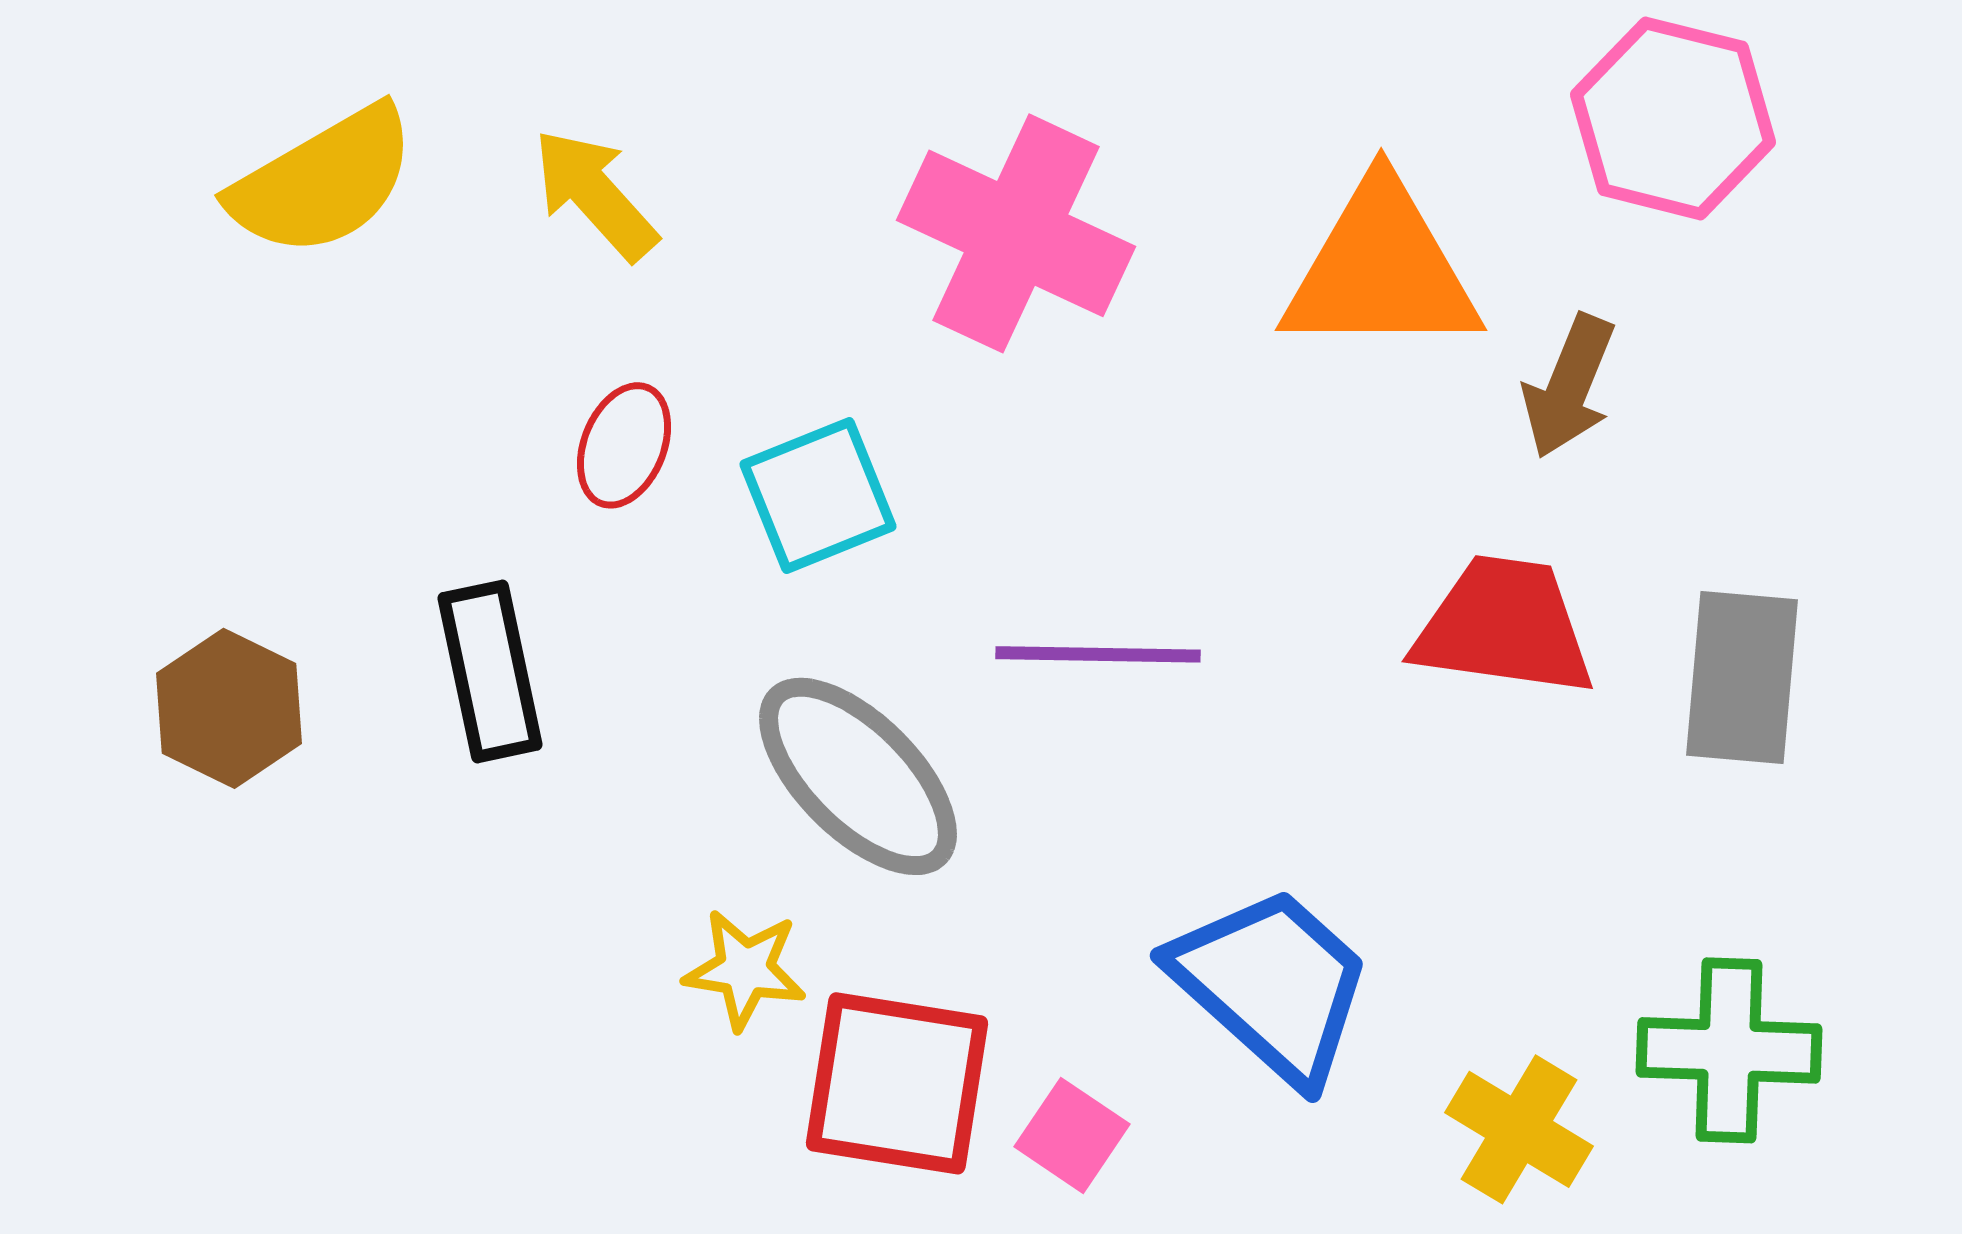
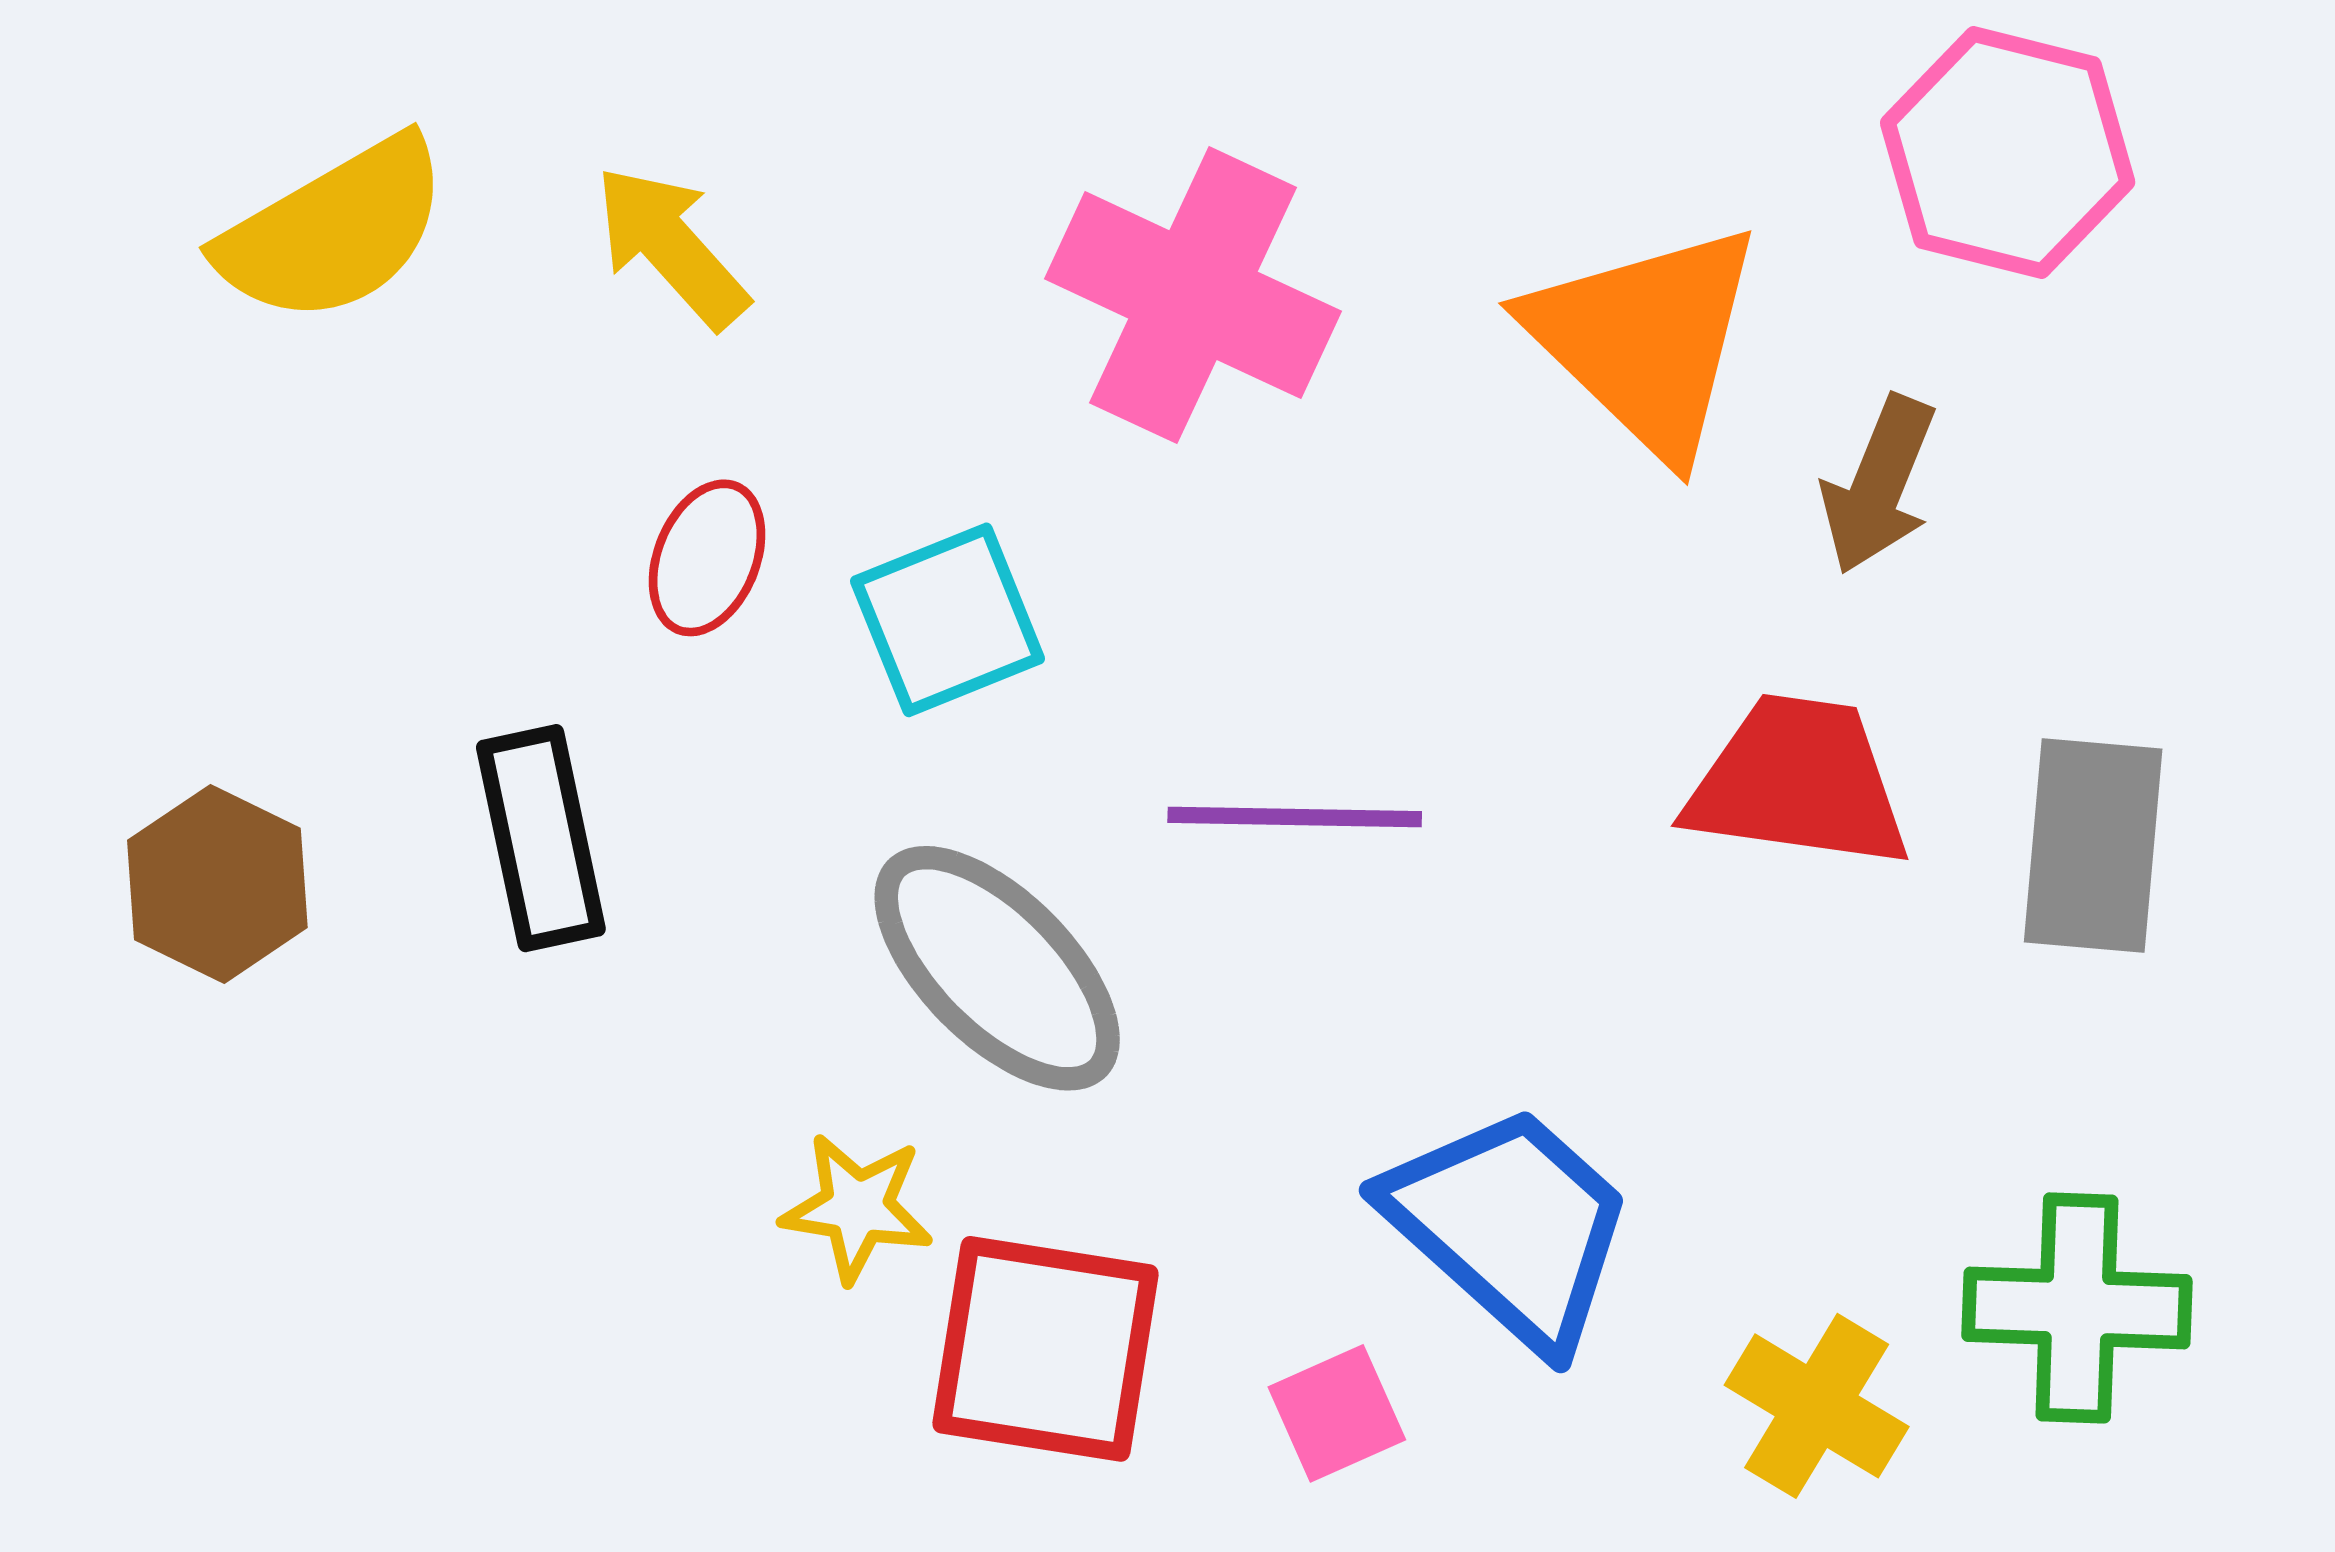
orange triangle: (1381, 269) -> (1646, 340), turned 44
pink square: (1072, 1135) -> (1337, 1413), moved, turned 32

